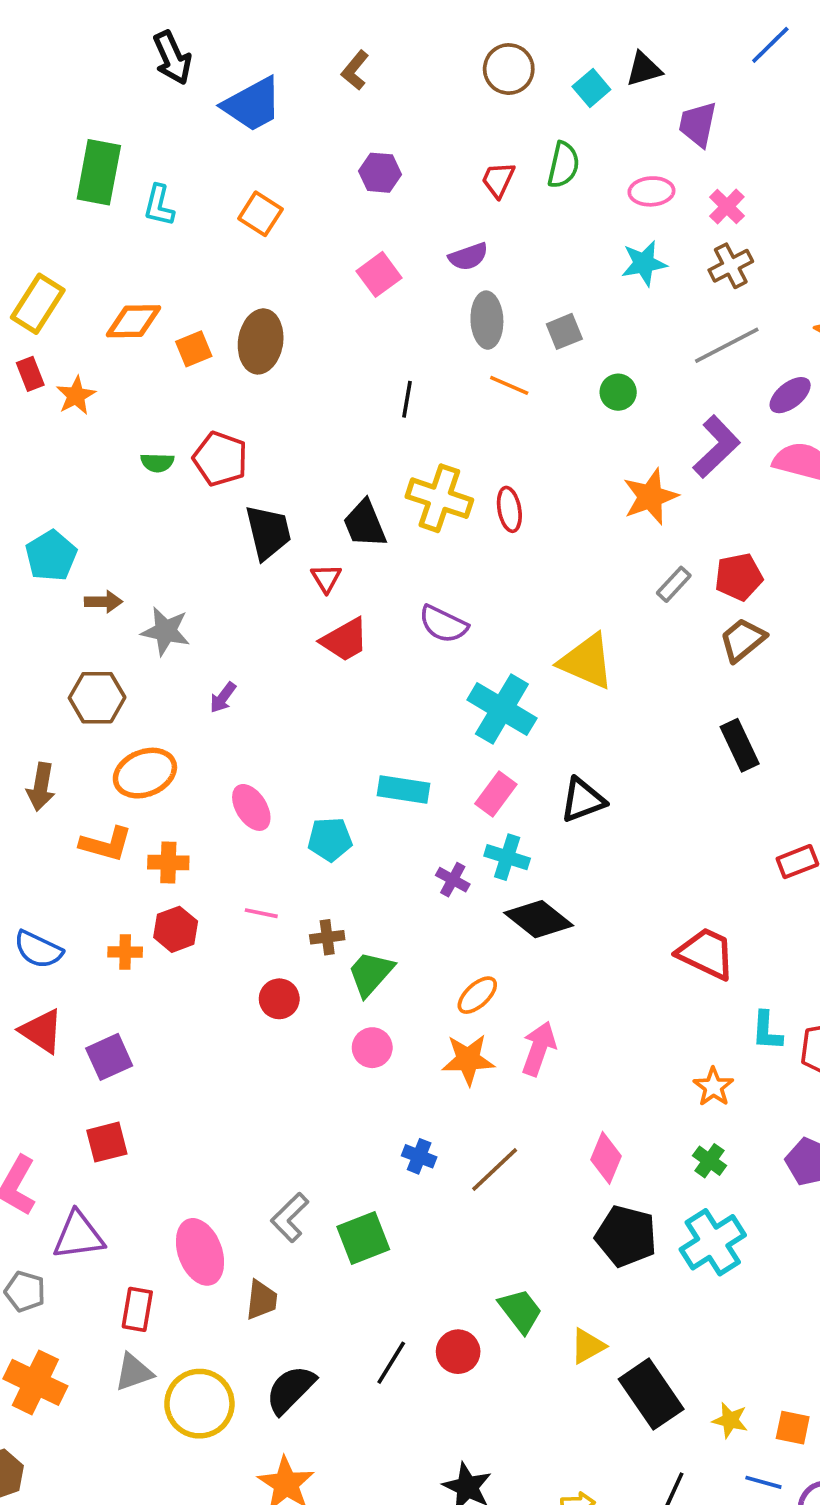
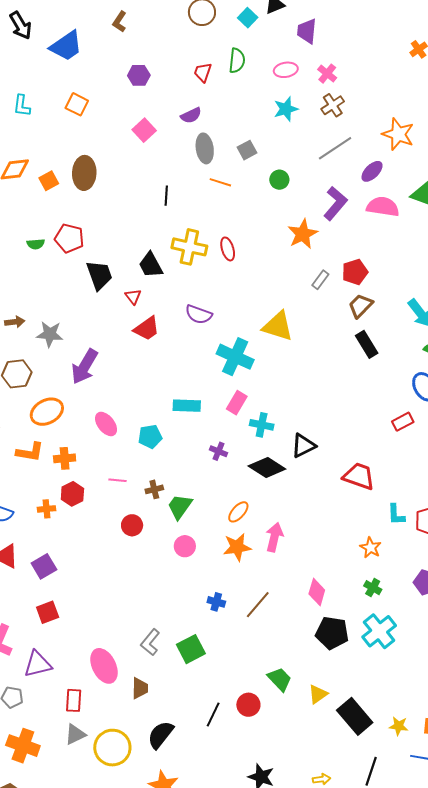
purple arrow: (223, 698) -> (84, 367), size x2.0
black rectangle: (740, 745) -> (367, 344), moved
black triangle: (583, 800) -> (303, 446), moved
cyan cross: (507, 857) -> (262, 425), moved

